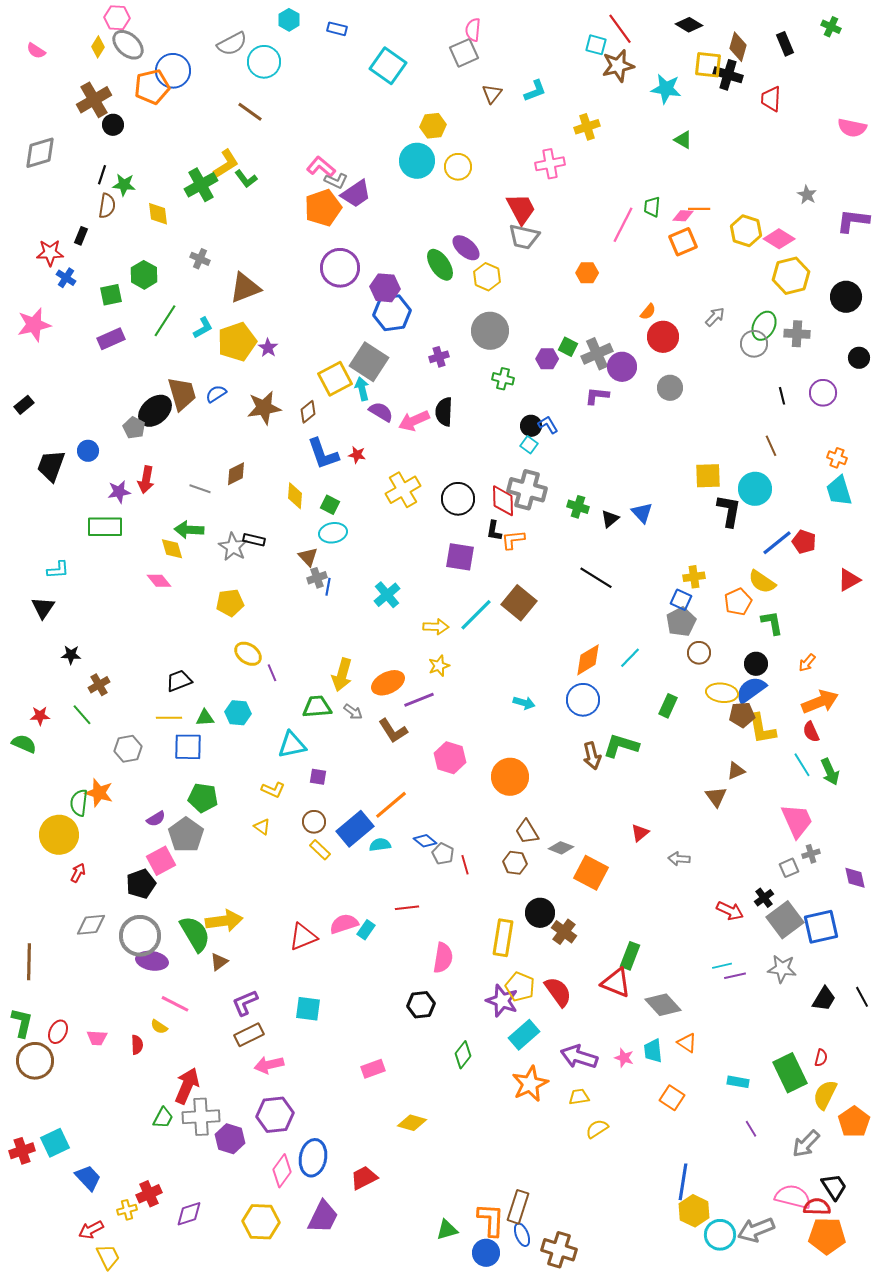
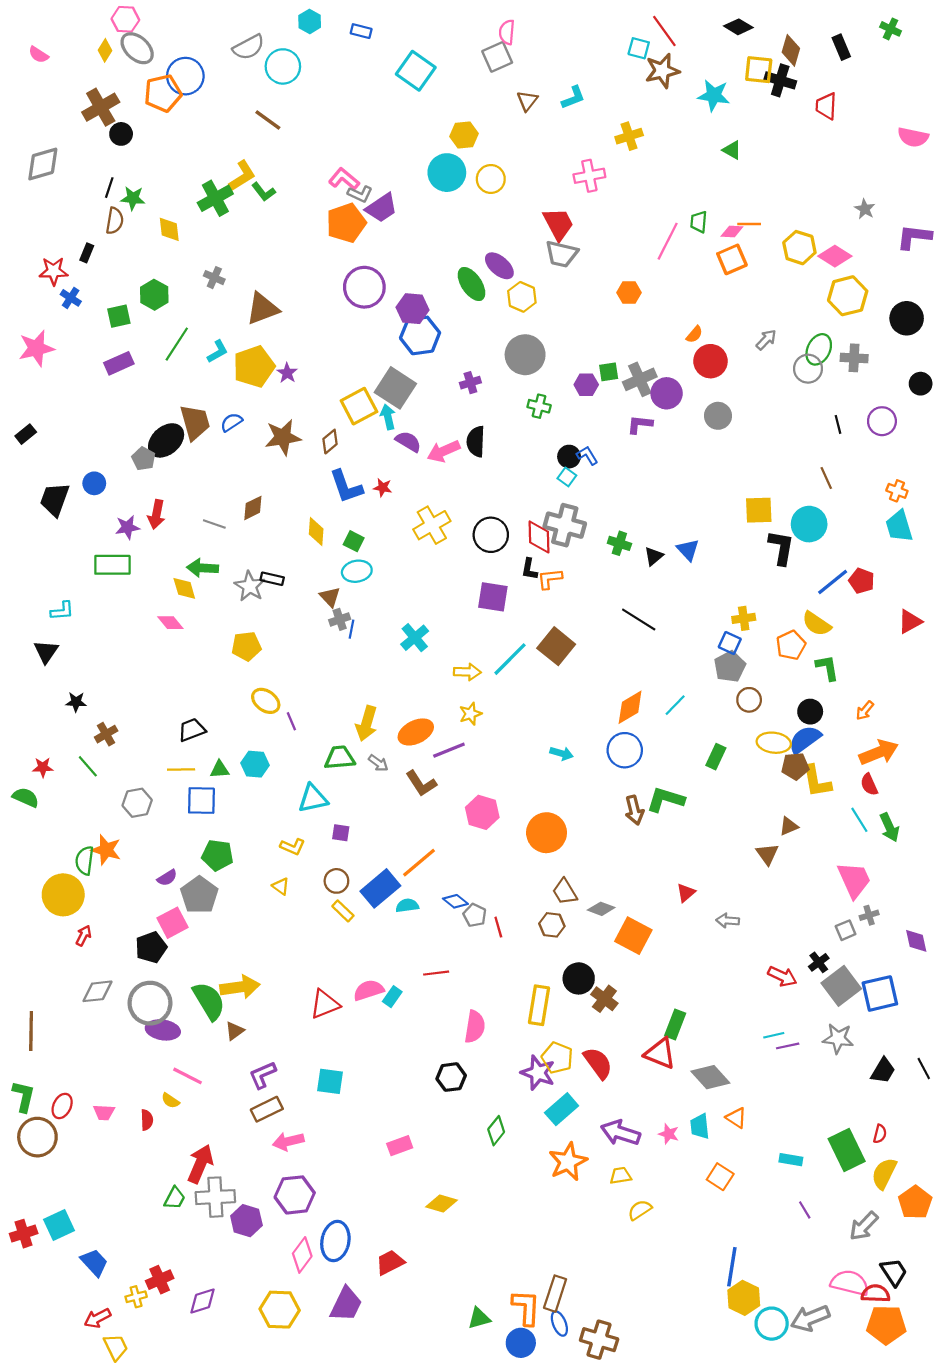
green square: (568, 347) -> (609, 372), turned -36

